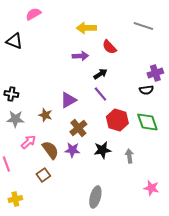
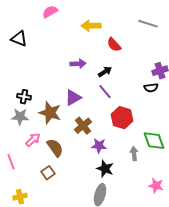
pink semicircle: (33, 14) -> (50, 12), moved
purple arrow: (80, 56) -> (78, 64), moved
black cross: (11, 94) -> (24, 97), moved
brown star: (45, 115) -> (50, 113), size x1.6
green diamond: (147, 122) -> (154, 141), moved
purple star: (72, 150) -> (99, 146), moved
black star: (102, 150) -> (105, 169), moved, turned 30

